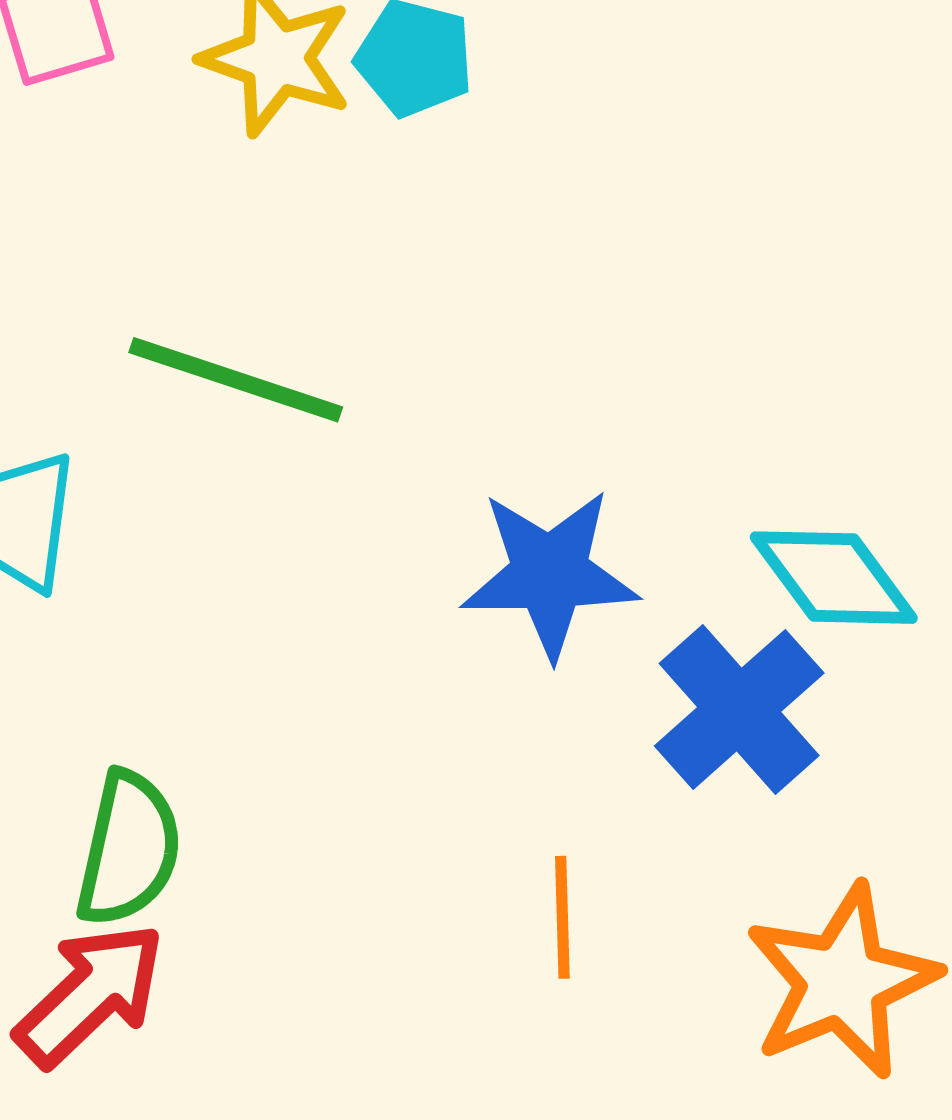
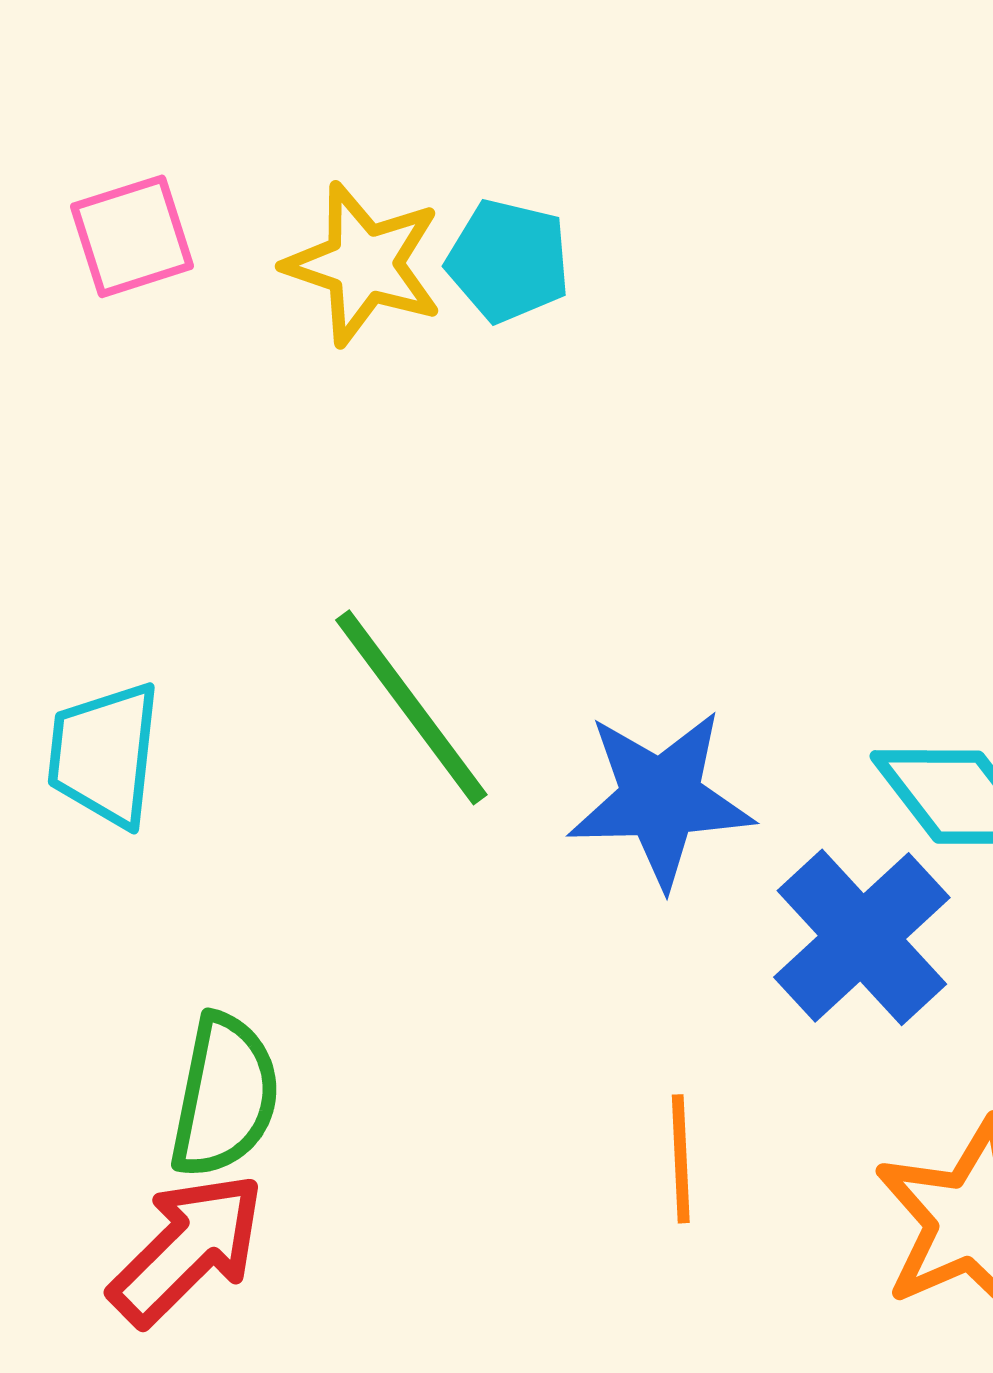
green line: (236, 380) -> (411, 707), moved, turned 36

